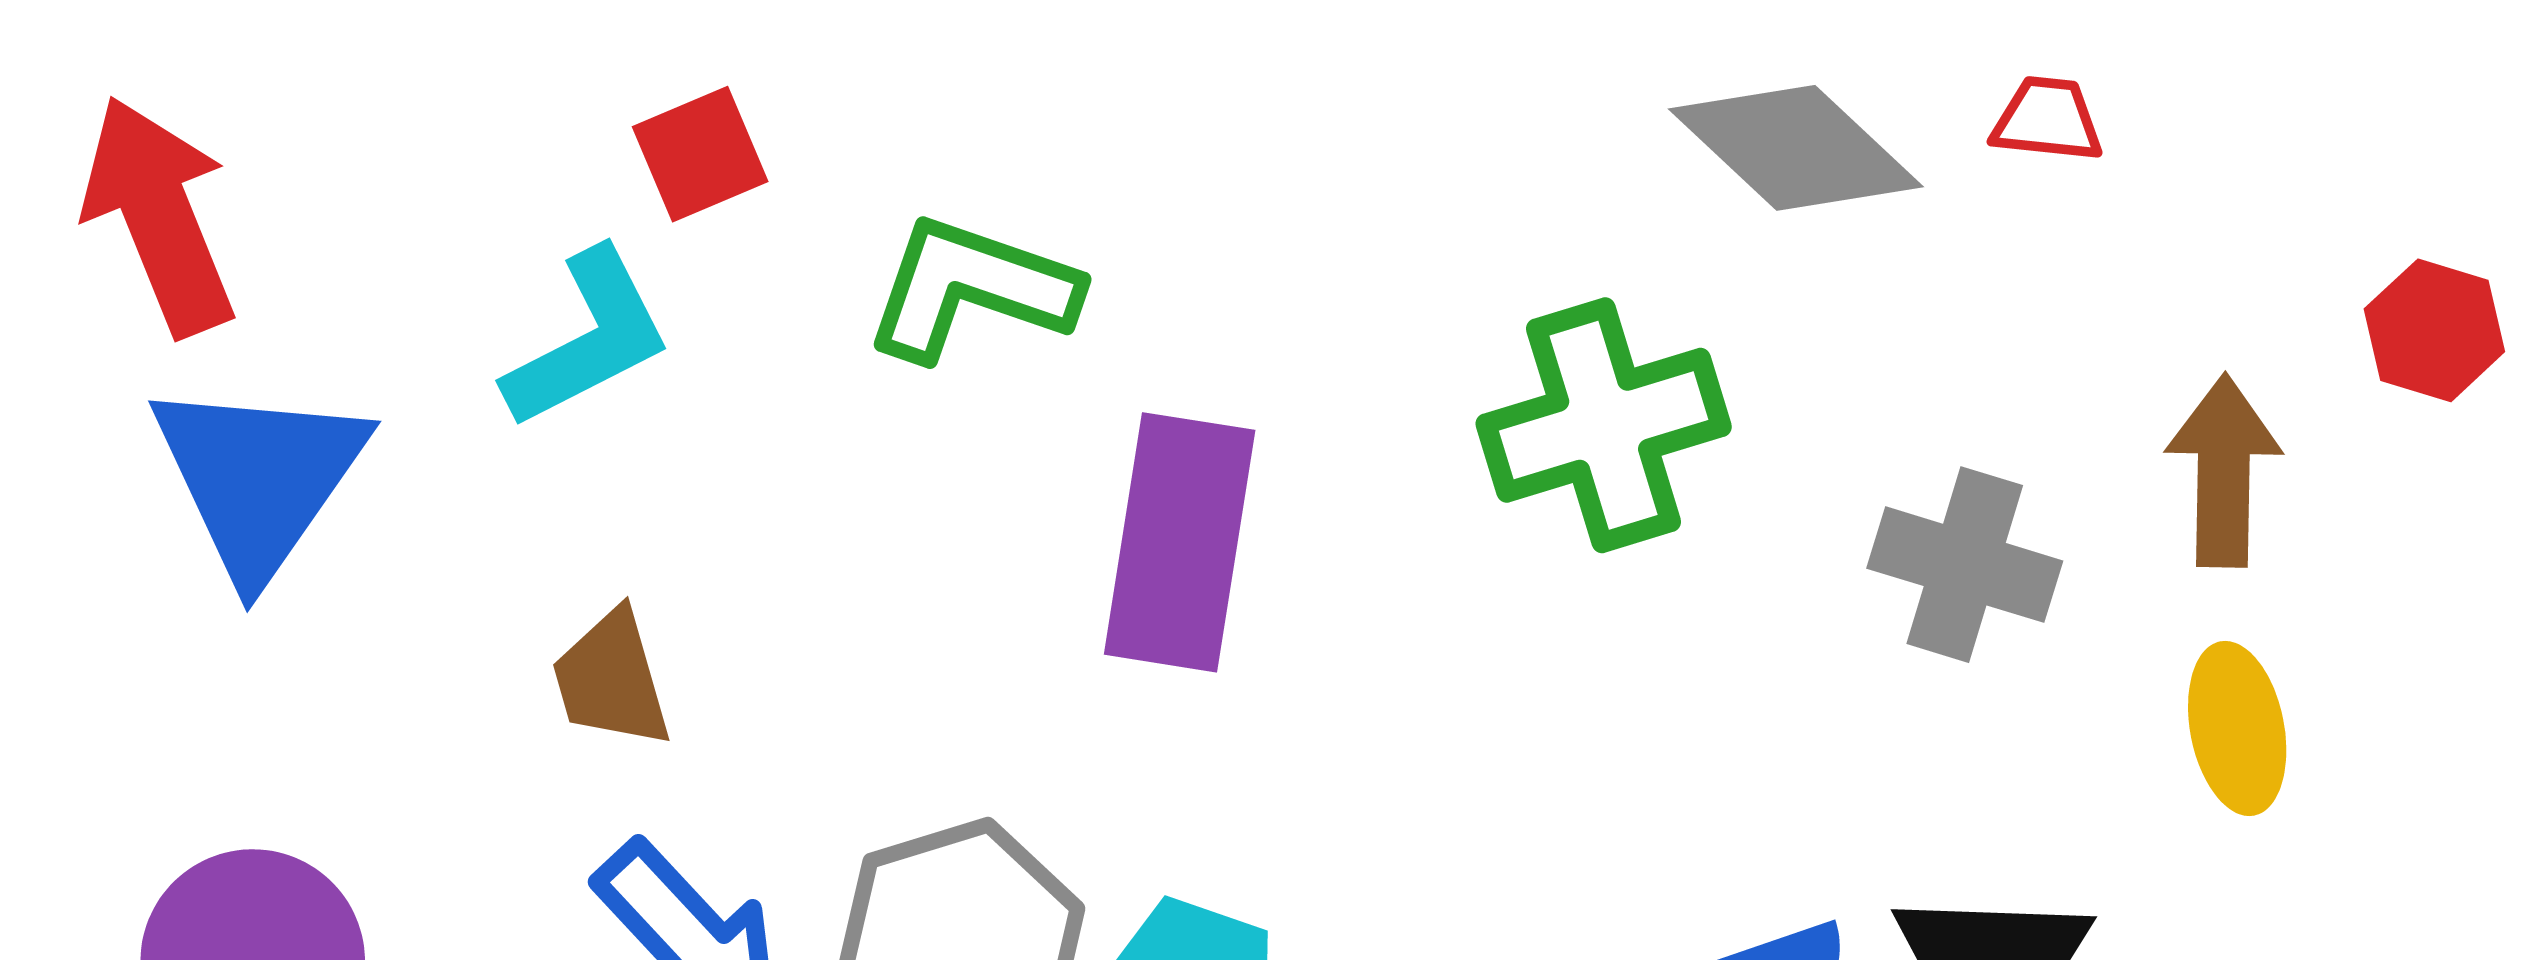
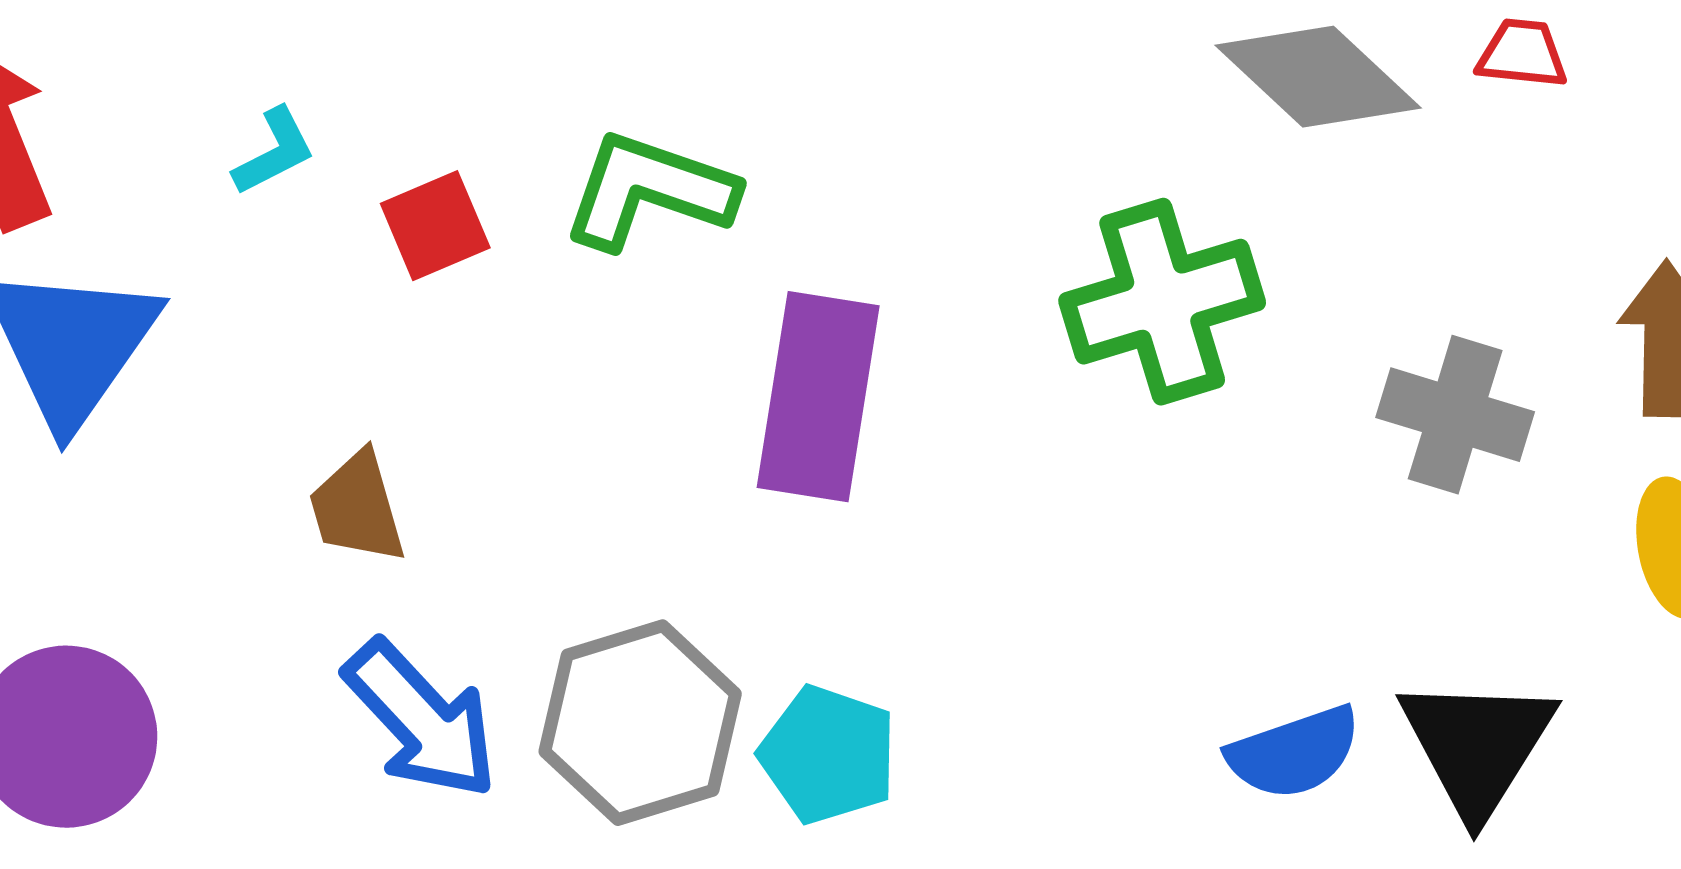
red square: (700, 154) -> (435, 226), moved
cyan L-shape: (588, 339) -> (274, 152), moved, size x0.6

